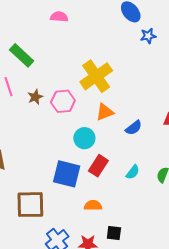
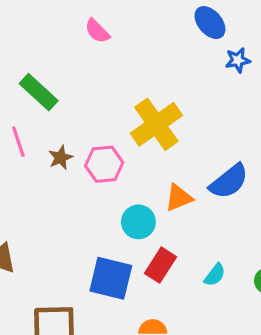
pink semicircle: (59, 17) -> (97, 31), turned -138
orange triangle: (105, 112) -> (179, 198), moved
blue semicircle: (134, 128) -> (229, 181), moved, size x1.5

